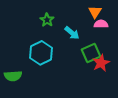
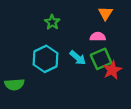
pink semicircle: (101, 24) -> (98, 37), moved
cyan arrow: (72, 33) -> (78, 58), moved

